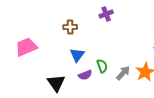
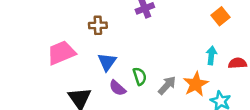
pink trapezoid: (26, 47) -> (61, 53), moved
purple semicircle: (85, 75) -> (117, 88), turned 64

